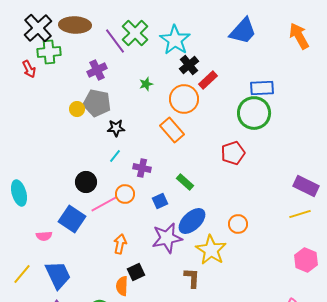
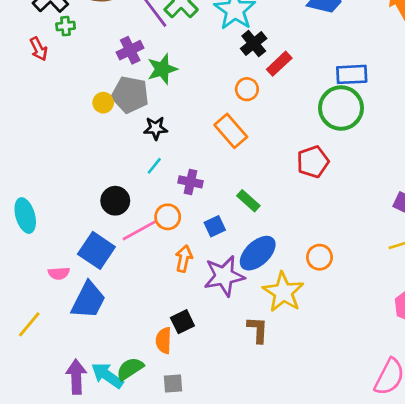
green cross: (49, 52) -> (66, 26), size x0.6
green star: (146, 84) -> (162, 69), moved, size x1.6
orange circle: (184, 99) -> (247, 89), size x0.6
orange arrow: (120, 244) -> (184, 259), moved
blue trapezoid: (58, 275) -> (88, 300), moved, turned 52

